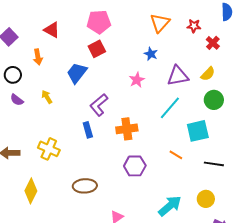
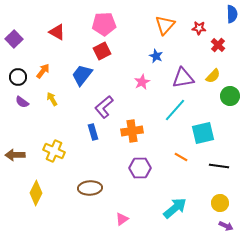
orange arrow: (38, 57) -> (43, 71), moved, turned -133
green circle: (214, 100) -> (230, 96), moved
yellow circle: (206, 199) -> (220, 203), moved

